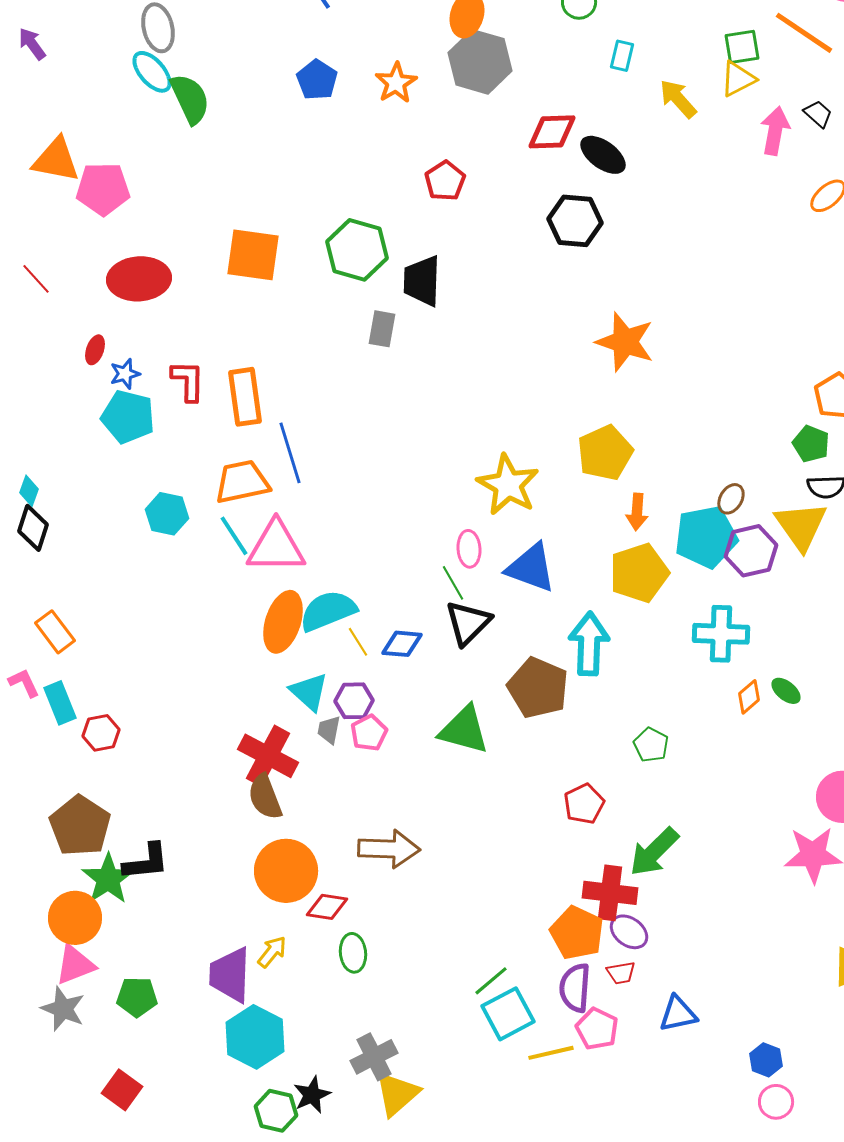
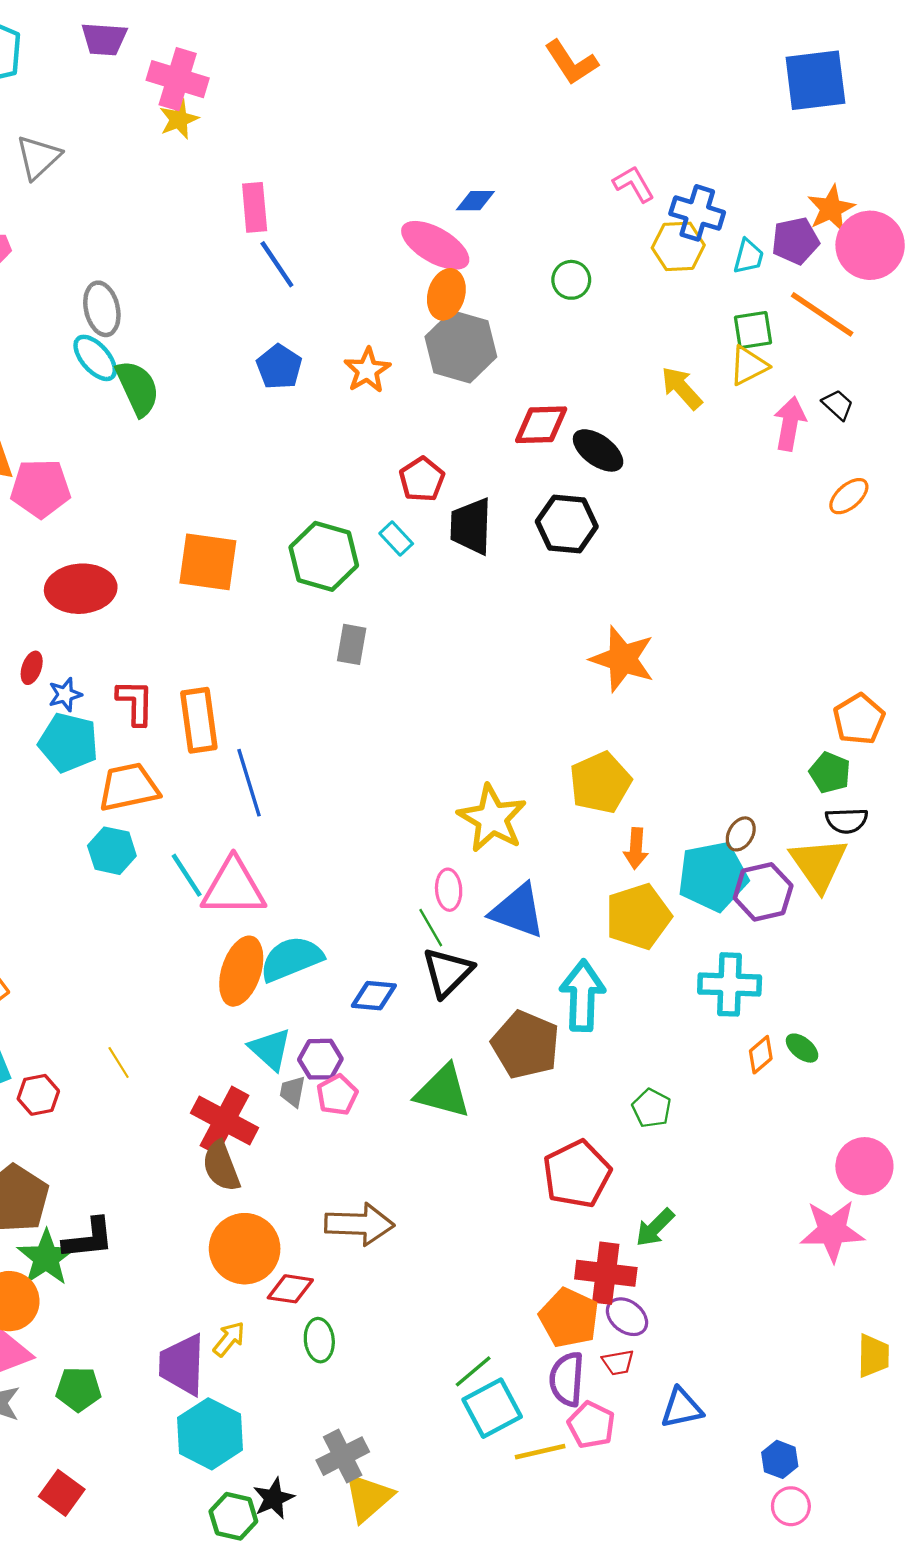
cyan rectangle: (622, 56) -> (396, 539), moved, turned -56
black trapezoid: (422, 281) -> (471, 526), moved
orange trapezoid: (242, 482) -> (129, 787), moved
yellow line: (358, 642) -> (119, 1063), moved
red pentagon: (584, 804) -> (577, 1174), size x1.5
green arrow: (654, 852) -> (655, 1228), size x0.7

